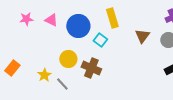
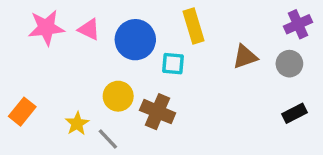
pink star: (26, 19) -> (46, 28), size x1.5
brown triangle: (142, 36) -> (245, 57), turned 35
cyan square: (100, 40) -> (173, 64), turned -32

